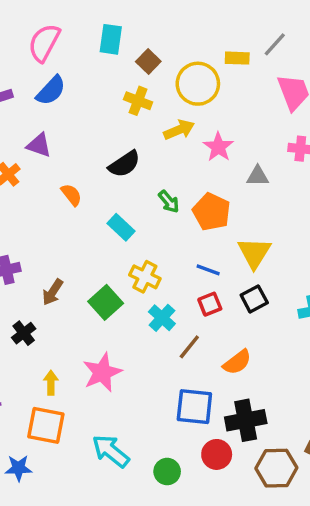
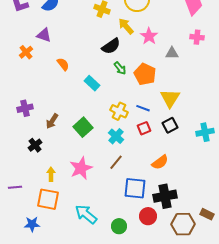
yellow arrow: (179, 130) -> (126, 26), turned -108
black semicircle: (124, 164) -> (111, 46), moved
yellow cross: (145, 277) -> (119, 111), moved
brown line: (189, 347) -> (116, 162), moved

